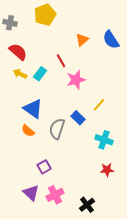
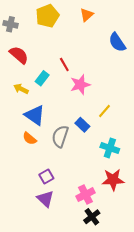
orange triangle: (82, 40) -> (87, 15), moved
yellow arrow: (20, 74) -> (21, 89), moved
red star: (107, 170) -> (113, 180), size x1.5
purple triangle: (31, 193) -> (45, 199), moved
pink cross: (55, 195) -> (85, 195), moved

